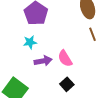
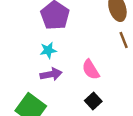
purple arrow: (43, 61) -> (51, 74), moved

